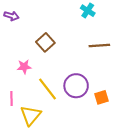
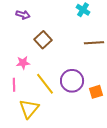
purple arrow: (12, 16) -> (23, 15), moved
pink line: (12, 98) -> (14, 85), moved

